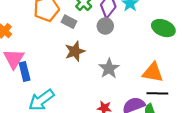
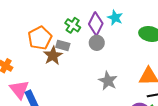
brown star: (75, 51) -> (53, 56), moved

